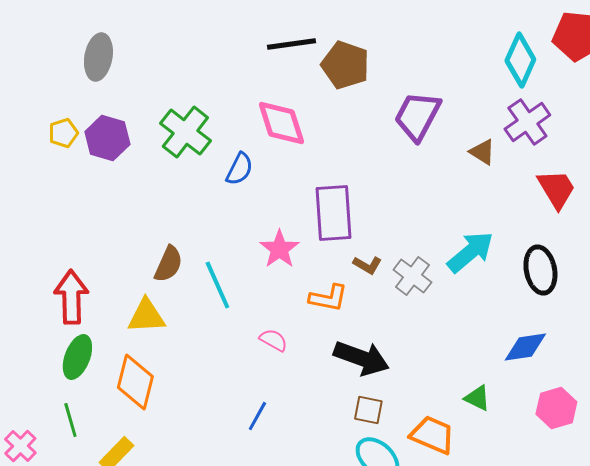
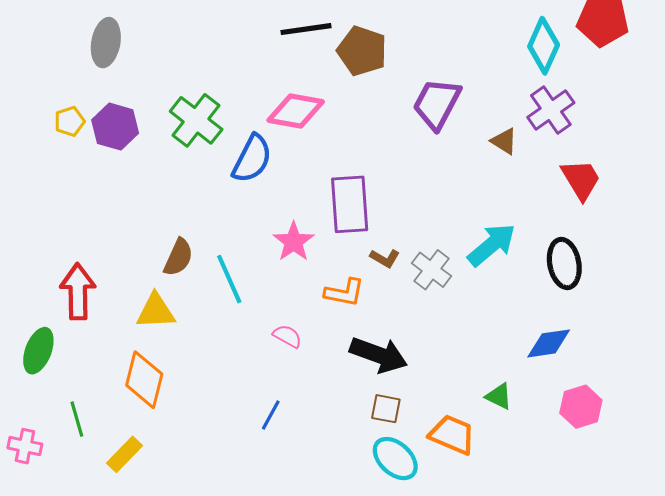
pink diamond: (281, 123) -> (296, 111), turned -62
blue semicircle: (239, 169) -> (252, 159), size x1.4
green ellipse: (77, 357) -> (38, 351), moved
pink cross: (20, 446) -> (25, 446), turned -32

